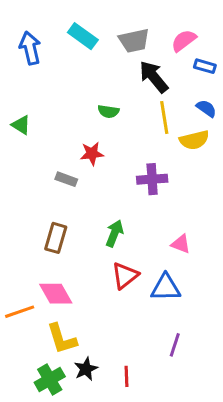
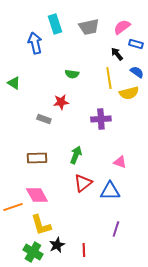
cyan rectangle: (83, 36) -> (55, 24), turned 36
blue arrow: (30, 48) -> (35, 43), moved
black arrow: (154, 77) -> (117, 54), moved, size x0.6
brown rectangle: (56, 238) -> (37, 158), turned 72
green cross: (50, 379) -> (33, 252), turned -30

